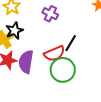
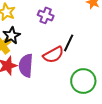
green circle: (63, 70) -> (83, 81), moved

